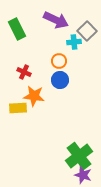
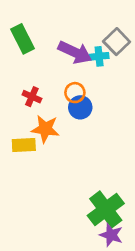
purple arrow: (56, 20) -> (75, 52), moved
orange circle: (59, 61) -> (75, 93), moved

